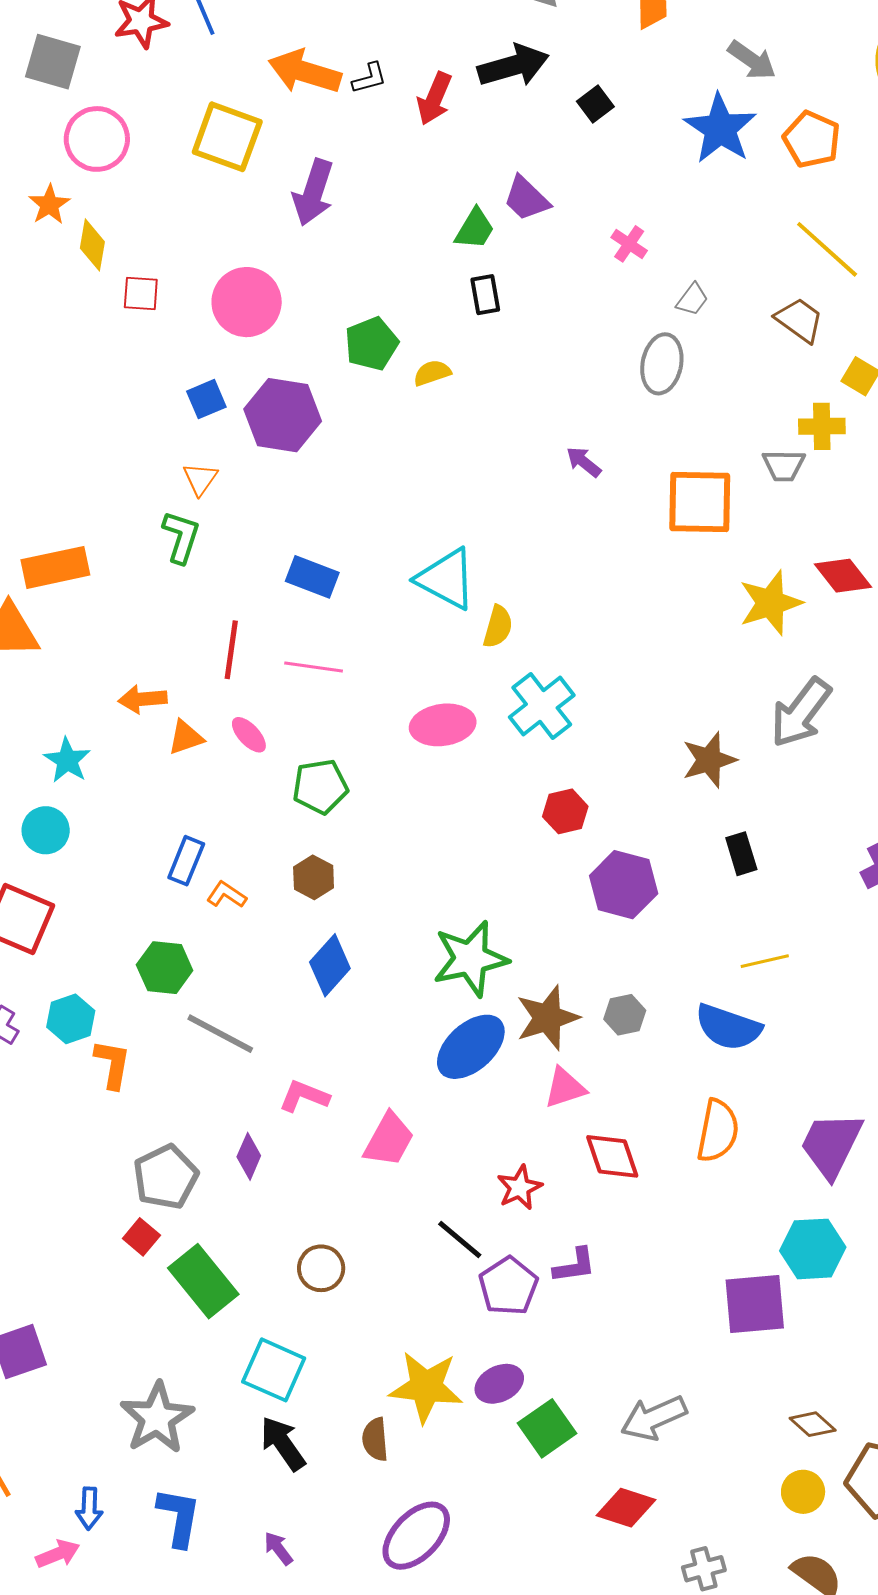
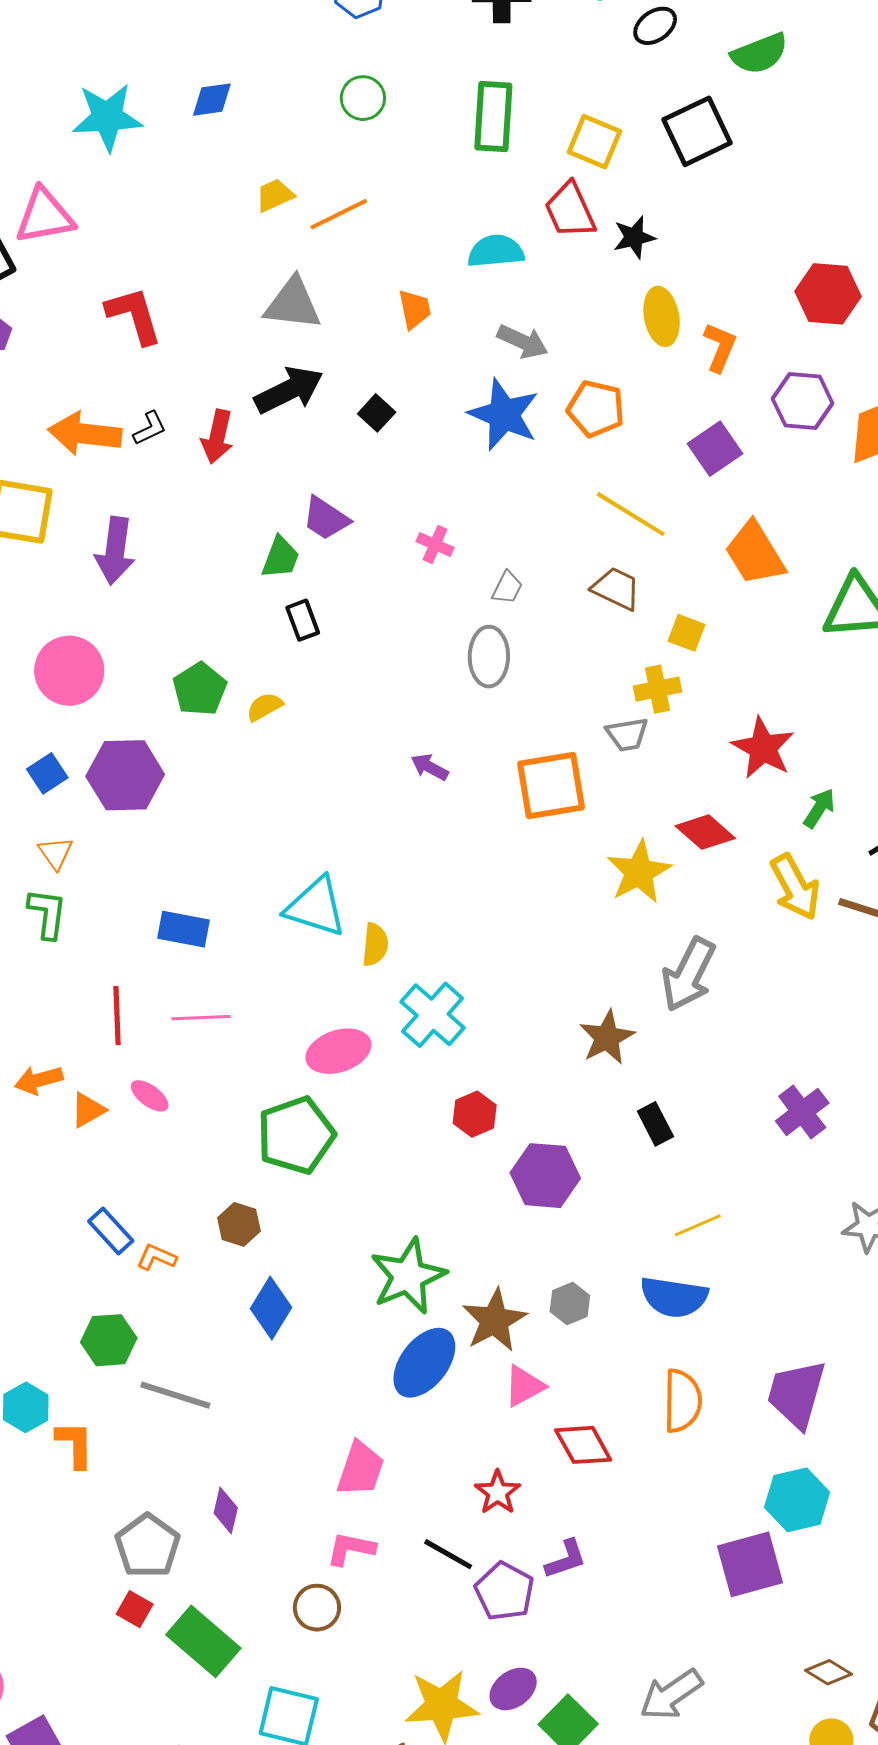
green pentagon: (320, 787) -> (296, 1135), moved, size x1.4
blue rectangle: (186, 861) -> (111, 1231), turned -54
pink L-shape: (304, 1096) -> (351, 1549), moved

